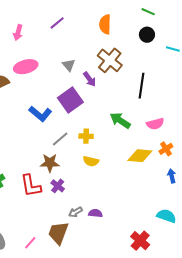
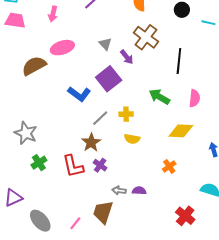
pink semicircle: (155, 124) -> (194, 98), turned -66
orange cross: (166, 149) -> (169, 166), moved
brown star: (50, 163) -> (91, 143), turned -30
gray arrow: (75, 212) -> (119, 190), turned 40

